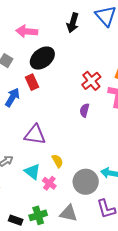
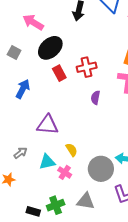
pink arrow: (27, 31) -> (33, 22), turned 30
red cross: (91, 81) -> (87, 67), moved, turned 30
red rectangle: (32, 82) -> (59, 73), moved
cyan triangle: (32, 172) -> (47, 162), turned -48

